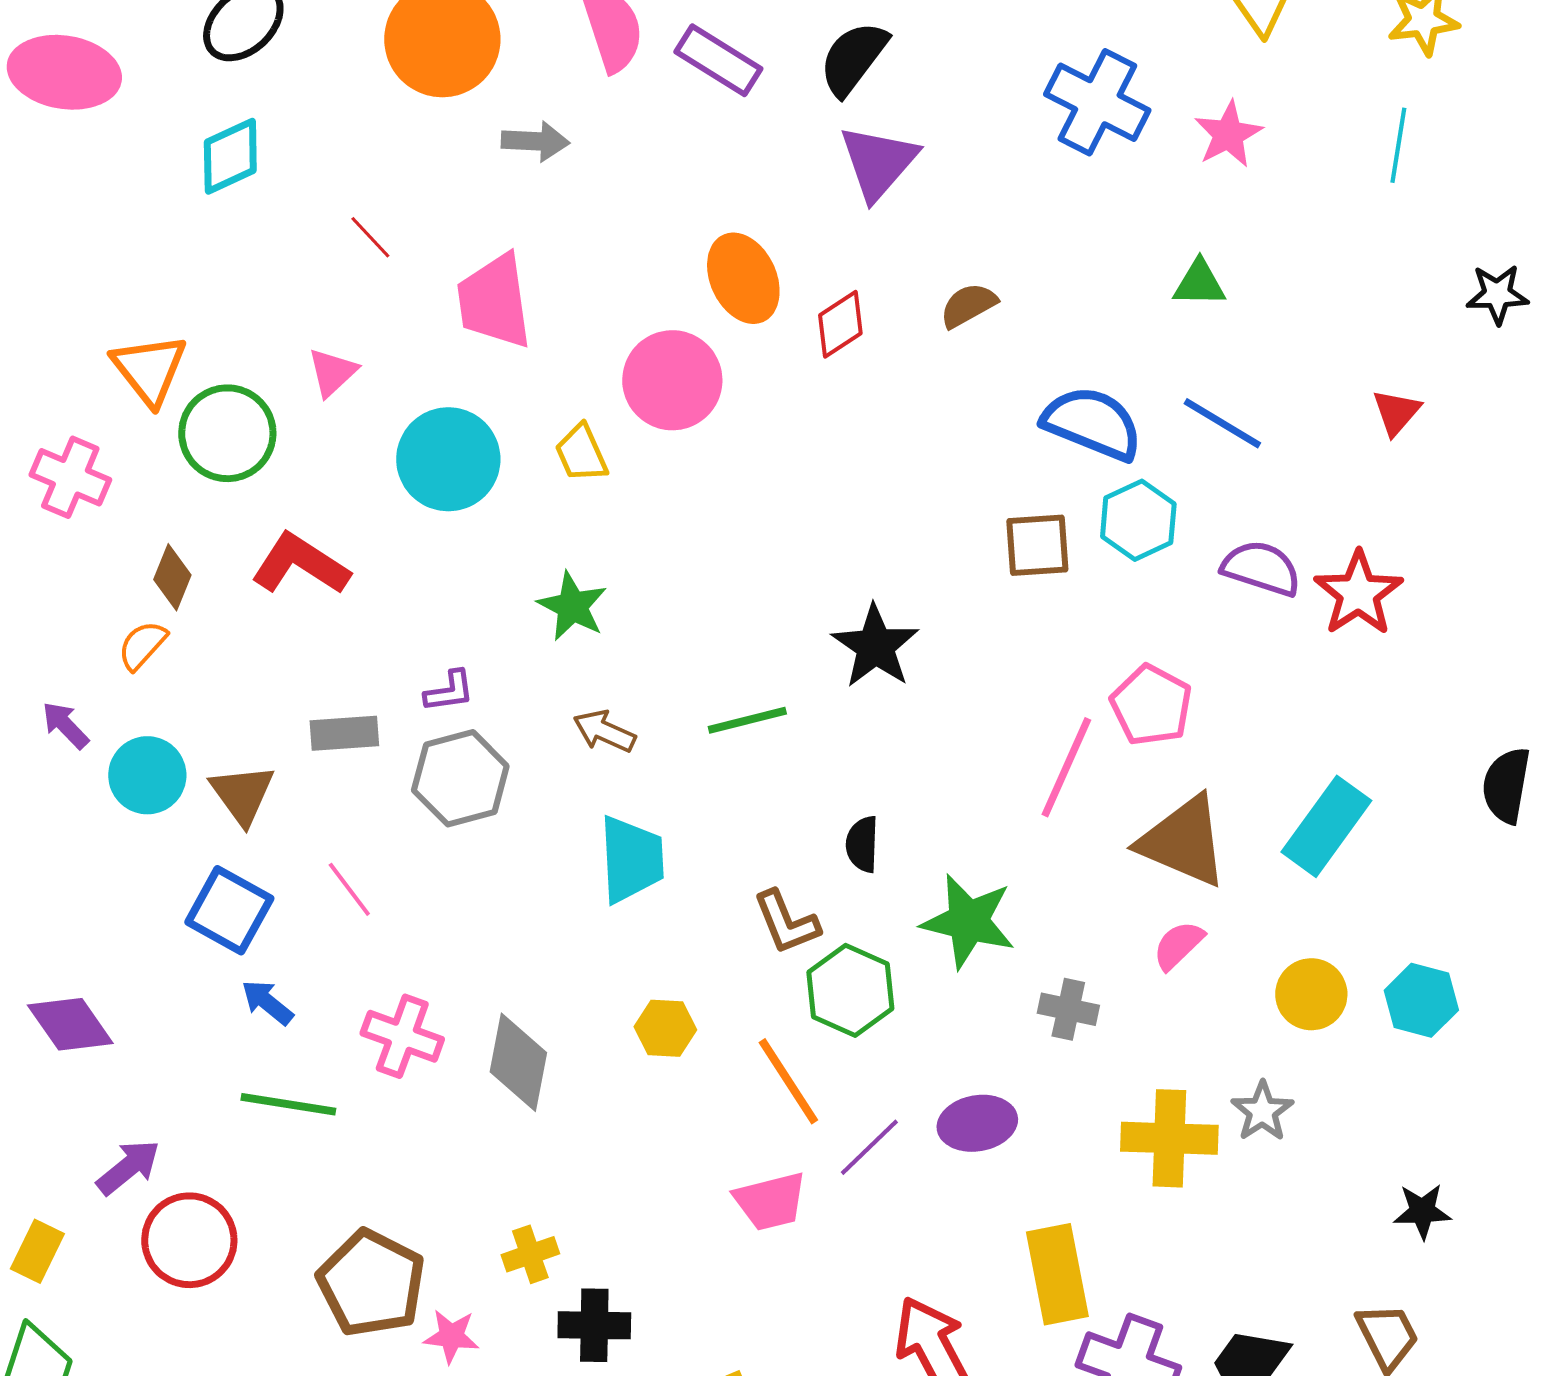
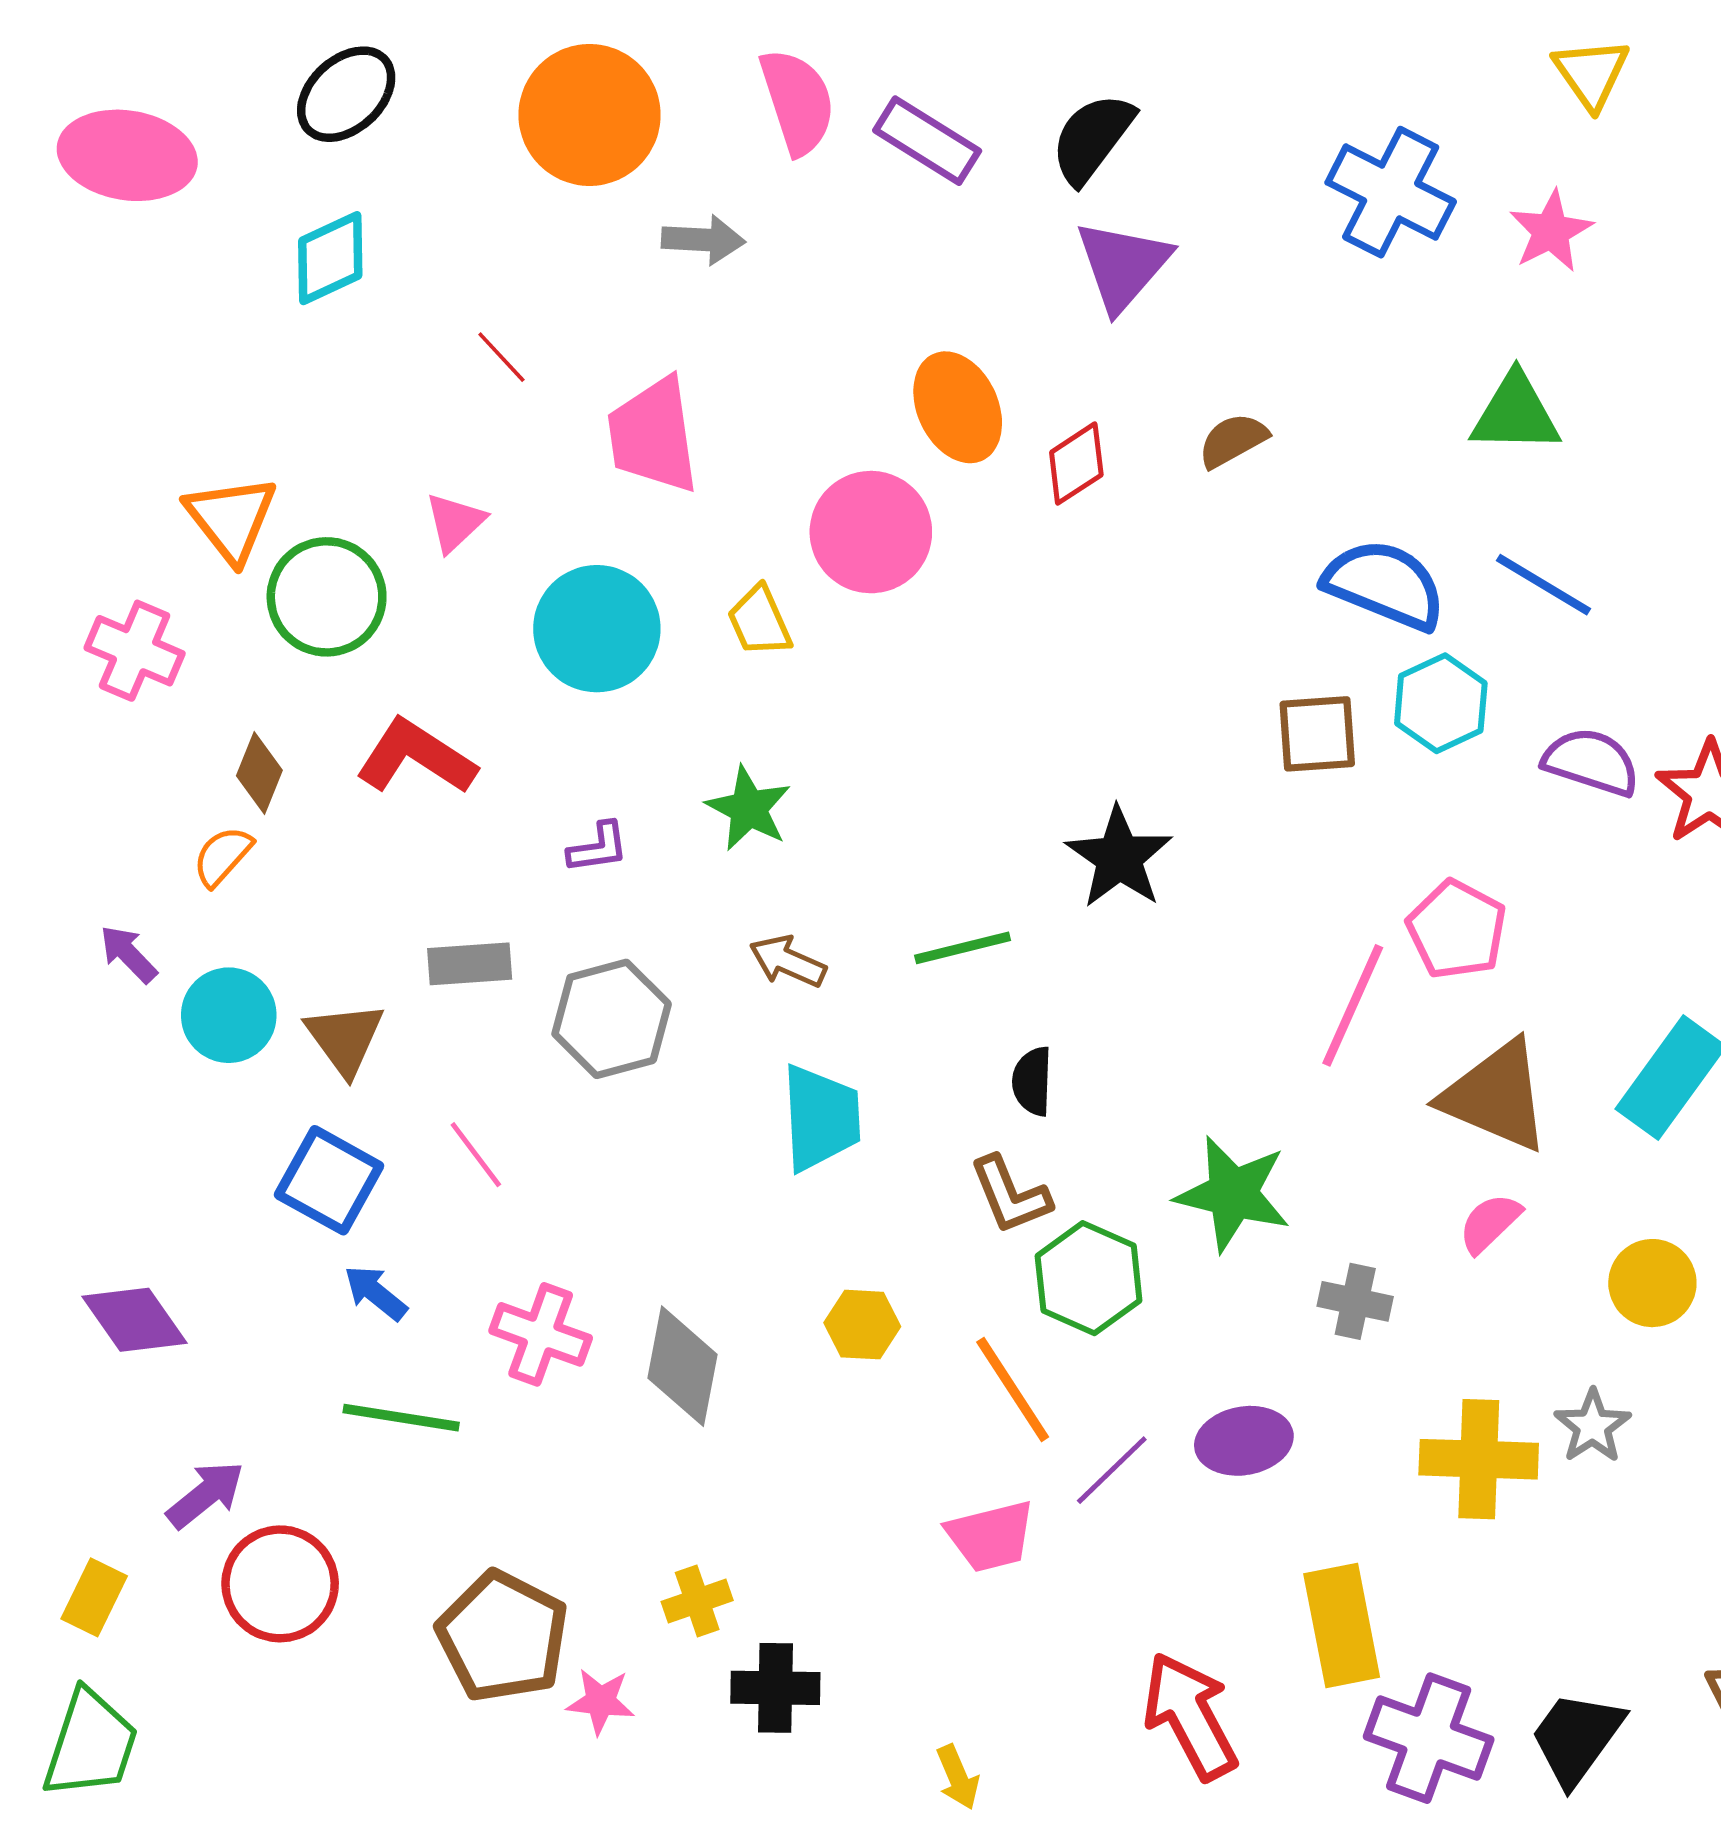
green triangle: (1199, 283) -> (1515, 413), size x1.4
purple L-shape: (449, 691) -> (598, 848), moved
black semicircle: (862, 844) -> (1032, 1081), moved

